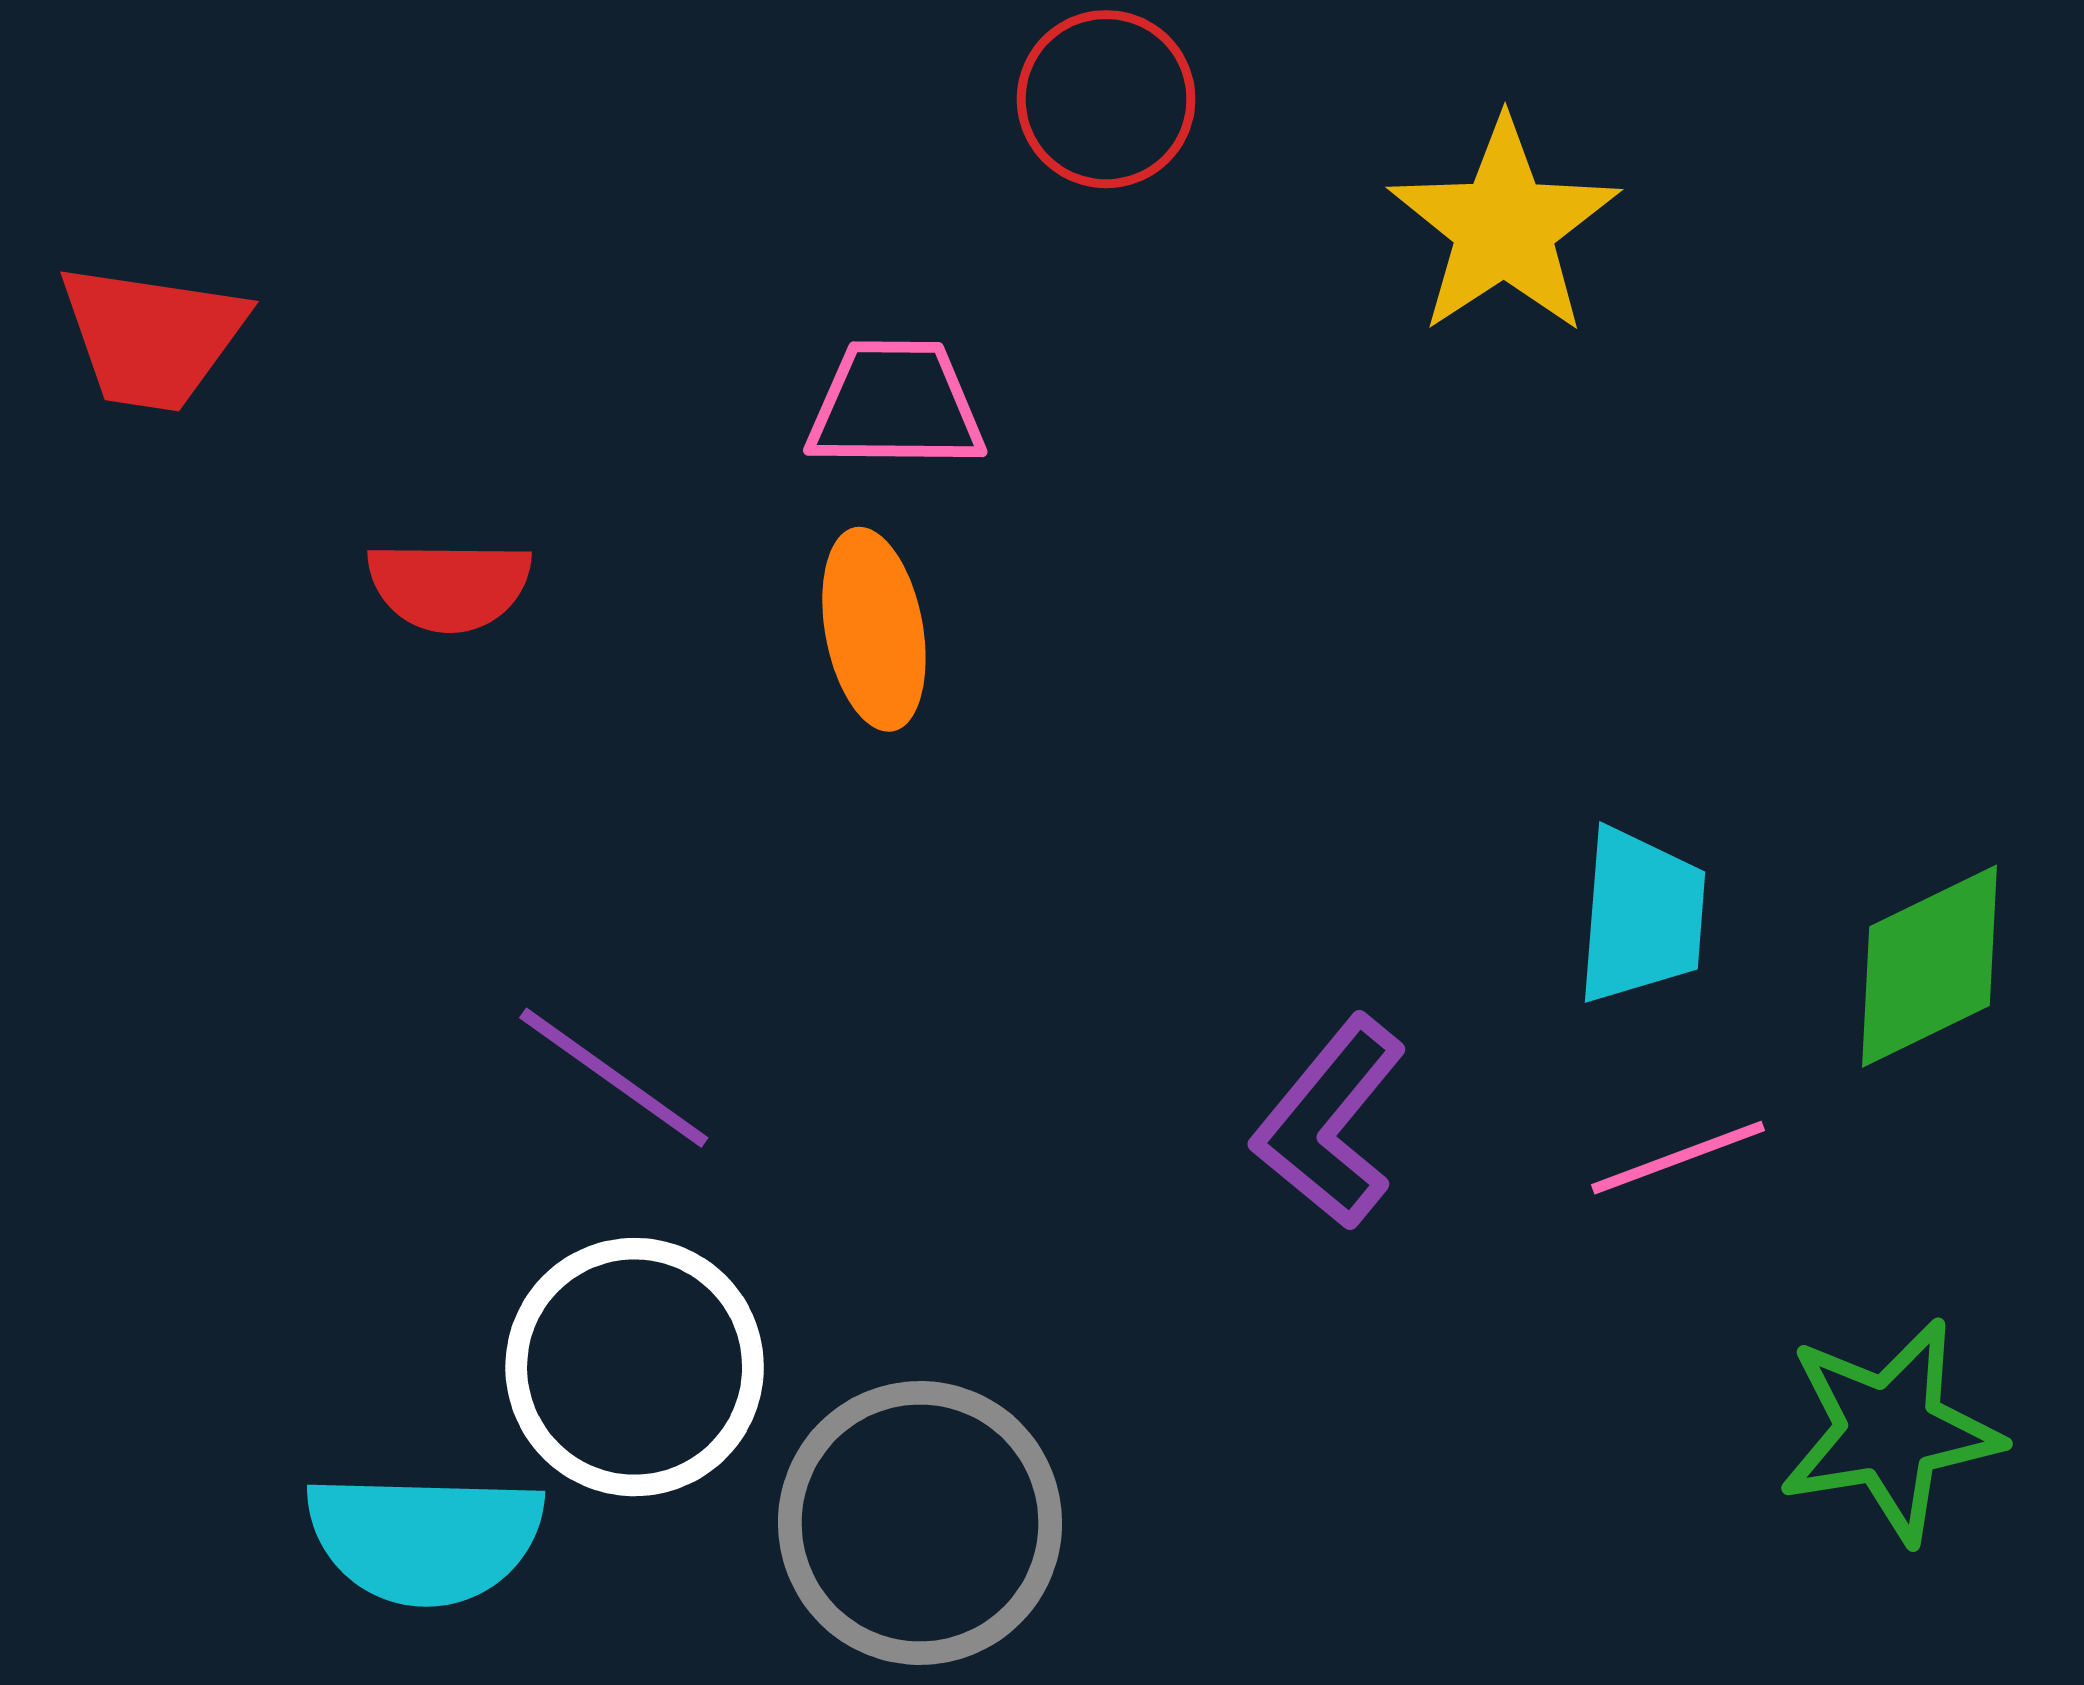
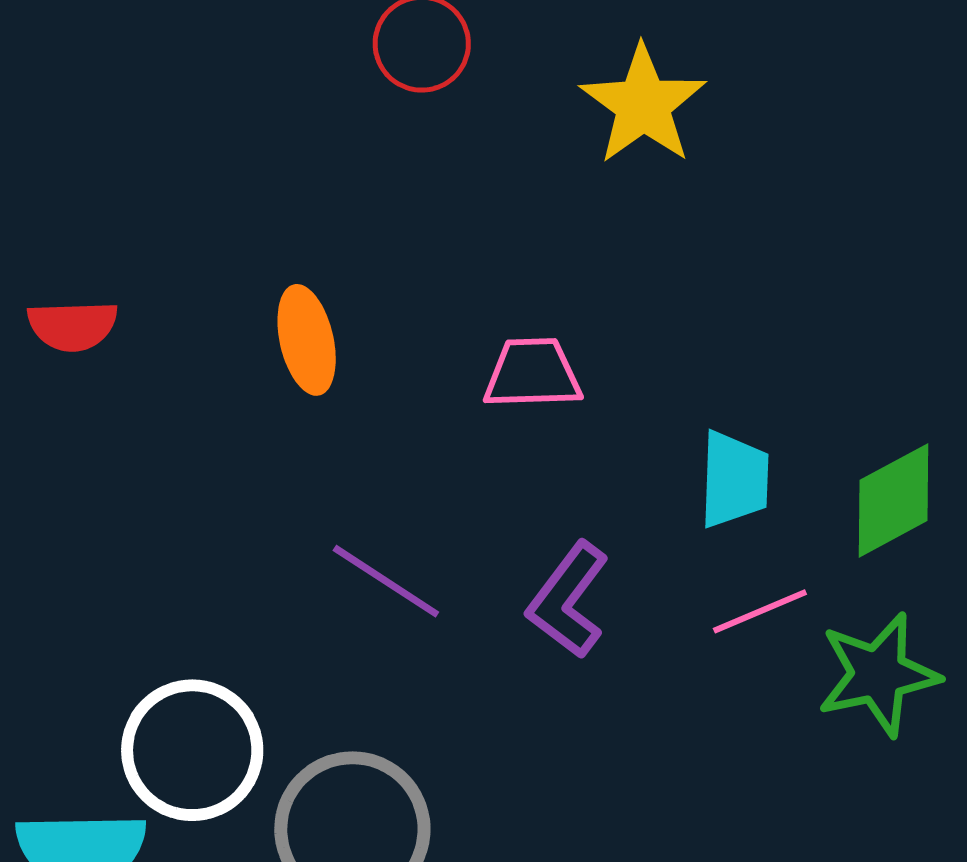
pink trapezoid: (896, 405) -> (533, 374), moved
purple line: (614, 1078) -> (386, 581), moved
green star: (1890, 1431) -> (878, 674), moved

